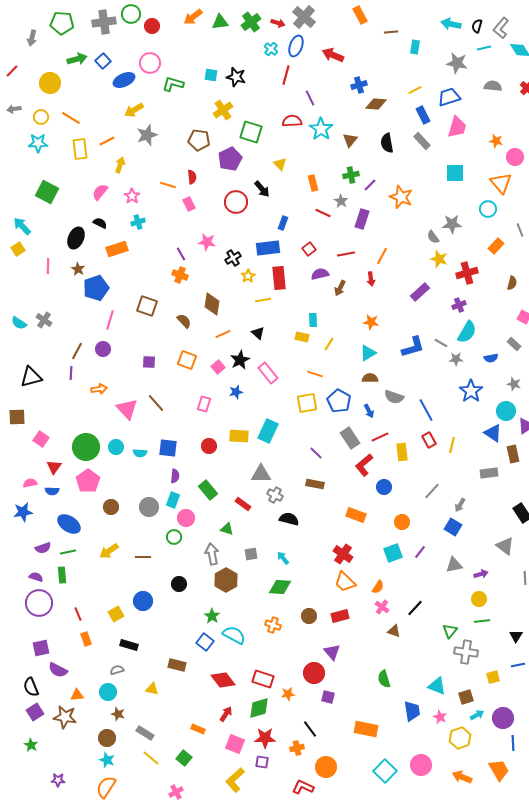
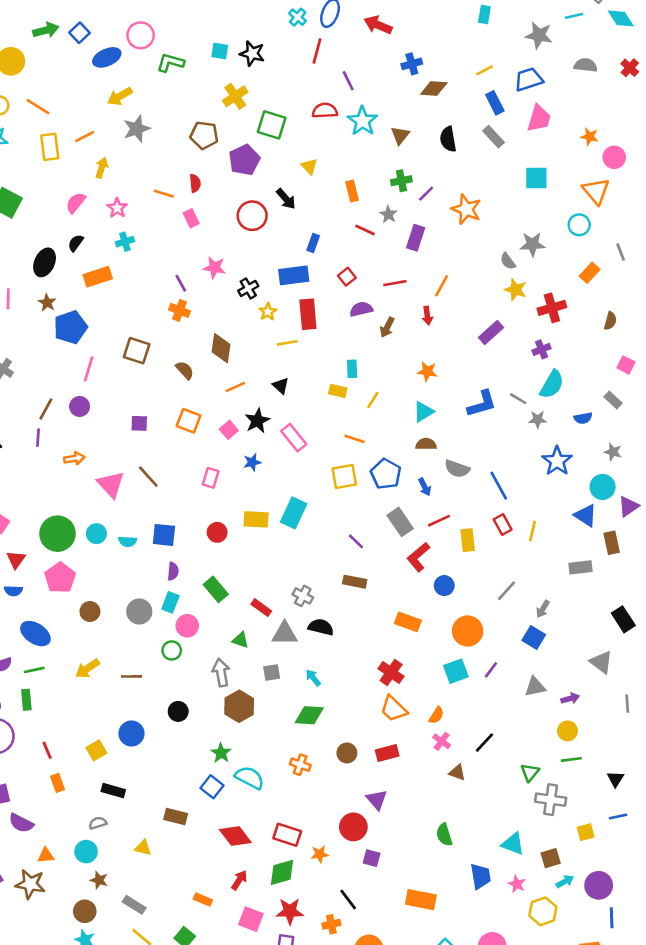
black semicircle: (100, 223) -> (76, 243), turned -80
gray triangle: (261, 474) -> (285, 634), moved
orange circle: (402, 522) -> (468, 631), size x1.5

